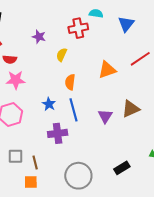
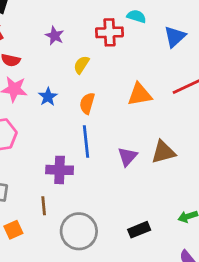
blue star: (49, 104) -> (48, 97), moved
brown line: (35, 163) -> (44, 206), moved
orange square: (31, 182) -> (13, 230), turned -32

